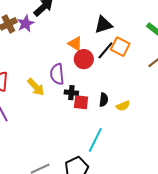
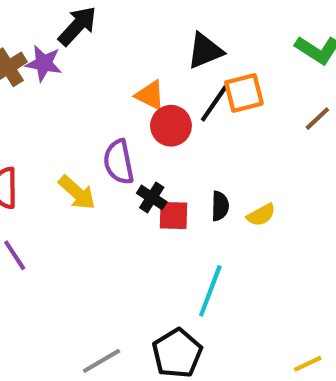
purple star: (26, 24) -> (44, 63), turned -30
orange square: (120, 47) -> (244, 93), turned -36
black cross: (71, 93) -> (152, 197), turned 32

